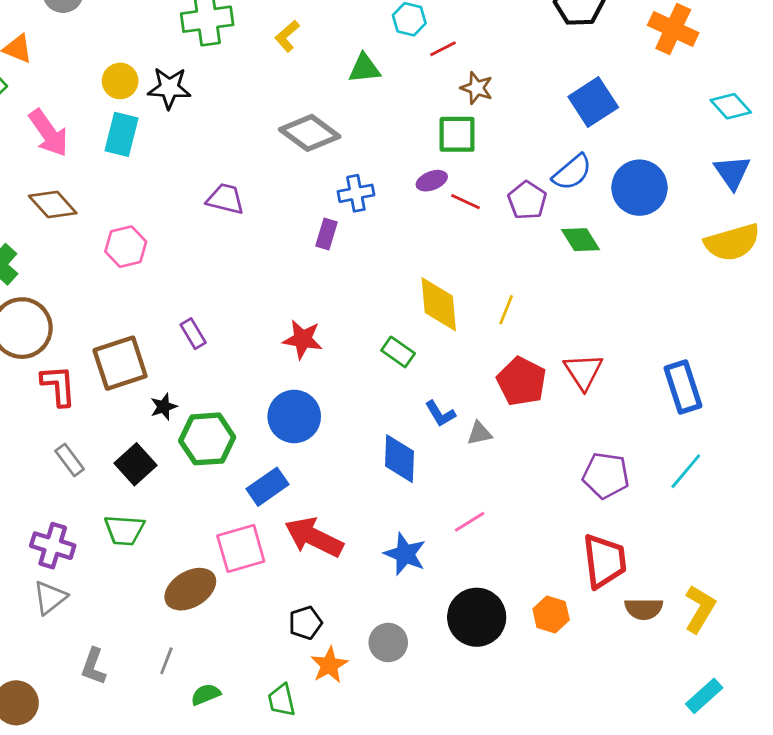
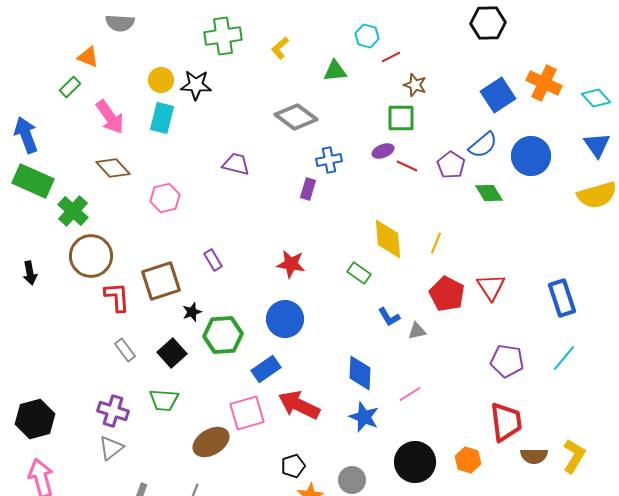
orange cross: (673, 29) -> (544, 83), moved
blue diamond: (399, 459) -> (360, 373), moved

